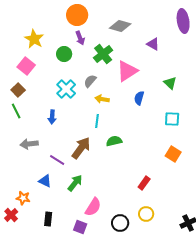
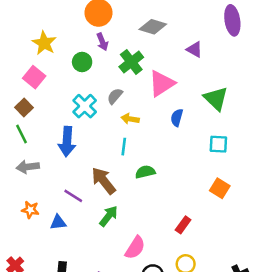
green triangle: (170, 83) -> (216, 99), size x1.5
blue arrow: (52, 117) -> (67, 142), size x1.6
gray arrow: (29, 144) -> (28, 167), moved
brown arrow: (81, 148) -> (104, 181), turned -75
blue triangle: (45, 181) -> (58, 222), turned -32
green arrow: (75, 183) -> (109, 216), moved
orange star: (23, 198) -> (30, 210), moved
pink semicircle: (93, 207) -> (135, 248), moved

